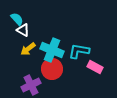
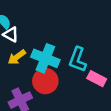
cyan L-shape: (79, 51) -> (78, 60), turned -80

